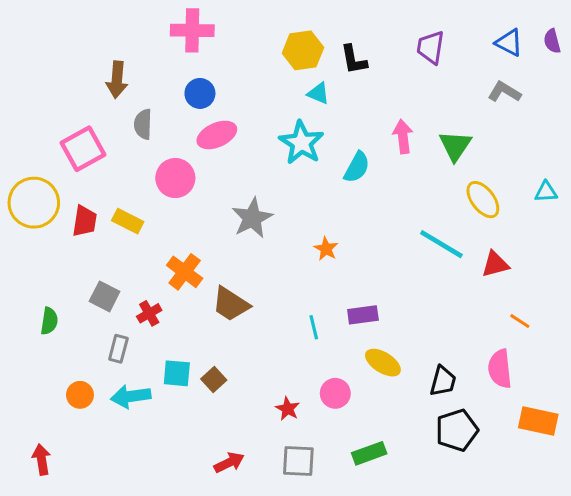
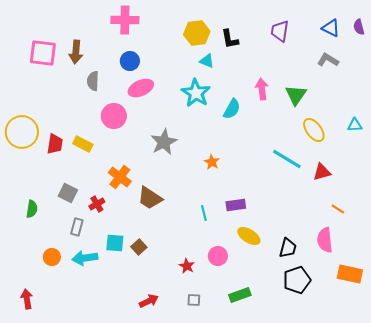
pink square: (83, 149) -> (43, 53), moved, turned 36
gray square: (298, 461) -> (194, 300), size x0.6

